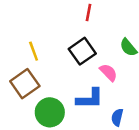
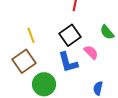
blue L-shape: (90, 99) -> (68, 62), moved, turned 75

